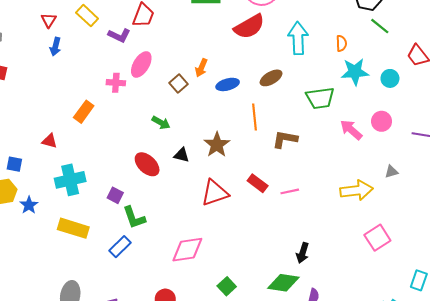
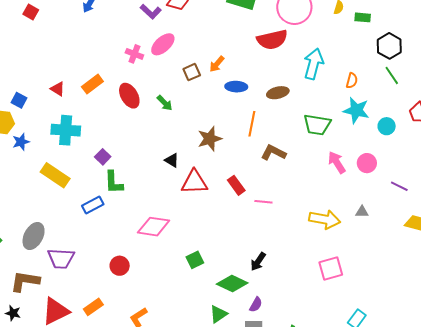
orange rectangle: (84, 112) -> (92, 84), moved
black triangle: (182, 155) -> (172, 160), moved
red ellipse: (147, 164) -> (129, 96), moved
green square: (227, 286) -> (195, 260), moved

